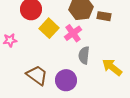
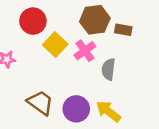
gray semicircle: (84, 55) -> (108, 69), moved
yellow arrow: (112, 67) -> (108, 111), moved

